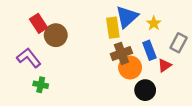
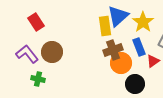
yellow star: (154, 23) -> (143, 22), size x1.5
brown circle: (56, 35) -> (52, 52), moved

